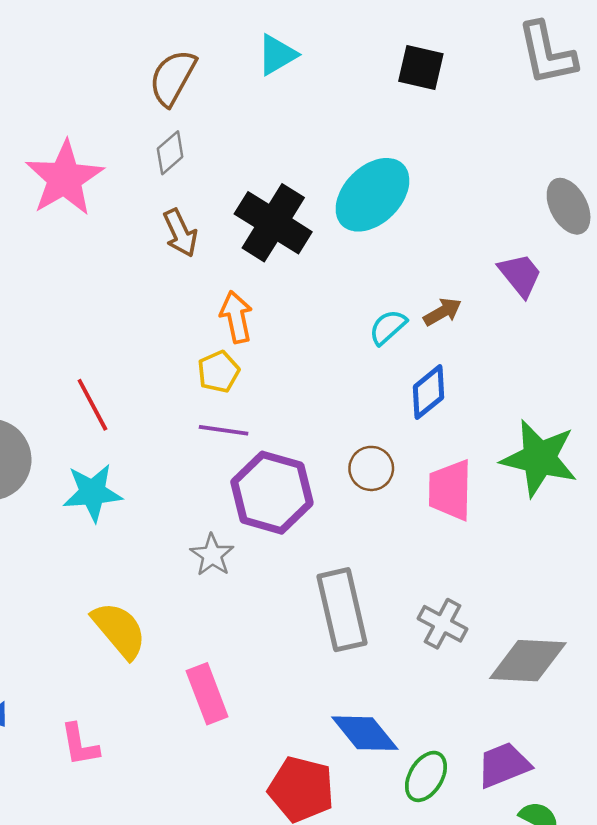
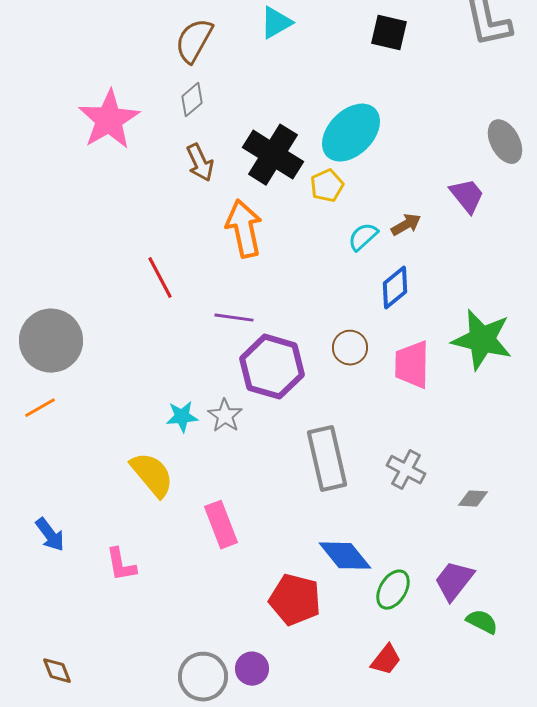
orange arrow: (236, 317) -> (244, 229), size x1.4
yellow pentagon: (218, 372) -> (327, 186), moved
red line: (92, 405) -> (160, 278), moved
cyan star: (92, 493) -> (182, 417), moved, size x0.7
gray diamond: (528, 661) -> (473, 499), size x0.5
purple trapezoid: (504, 765) -> (454, 581), turned -30

